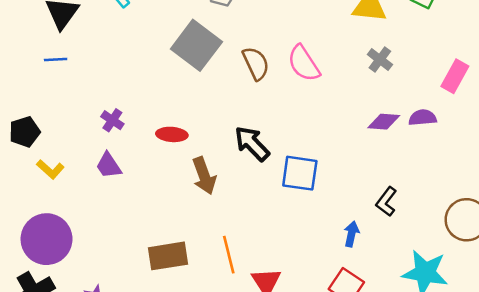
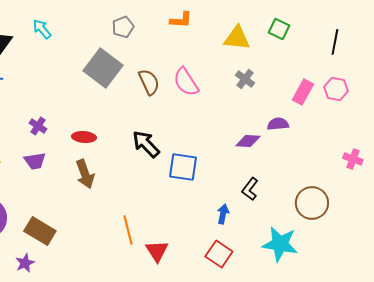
purple diamond: (384, 122) -> (248, 141), moved
purple trapezoid: (109, 165) -> (35, 161), turned -65
brown arrow: (204, 176) -> (85, 174), moved
brown rectangle: (168, 256) -> (40, 231), moved, turned 40

